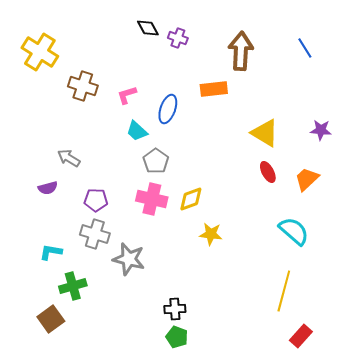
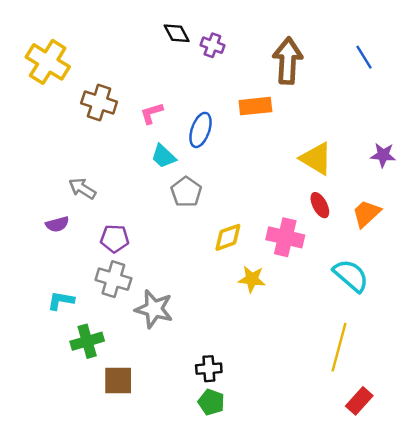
pink cross: (152, 199) -> (285, 237), moved
brown square: (51, 319) -> (118, 381), moved, turned 36

